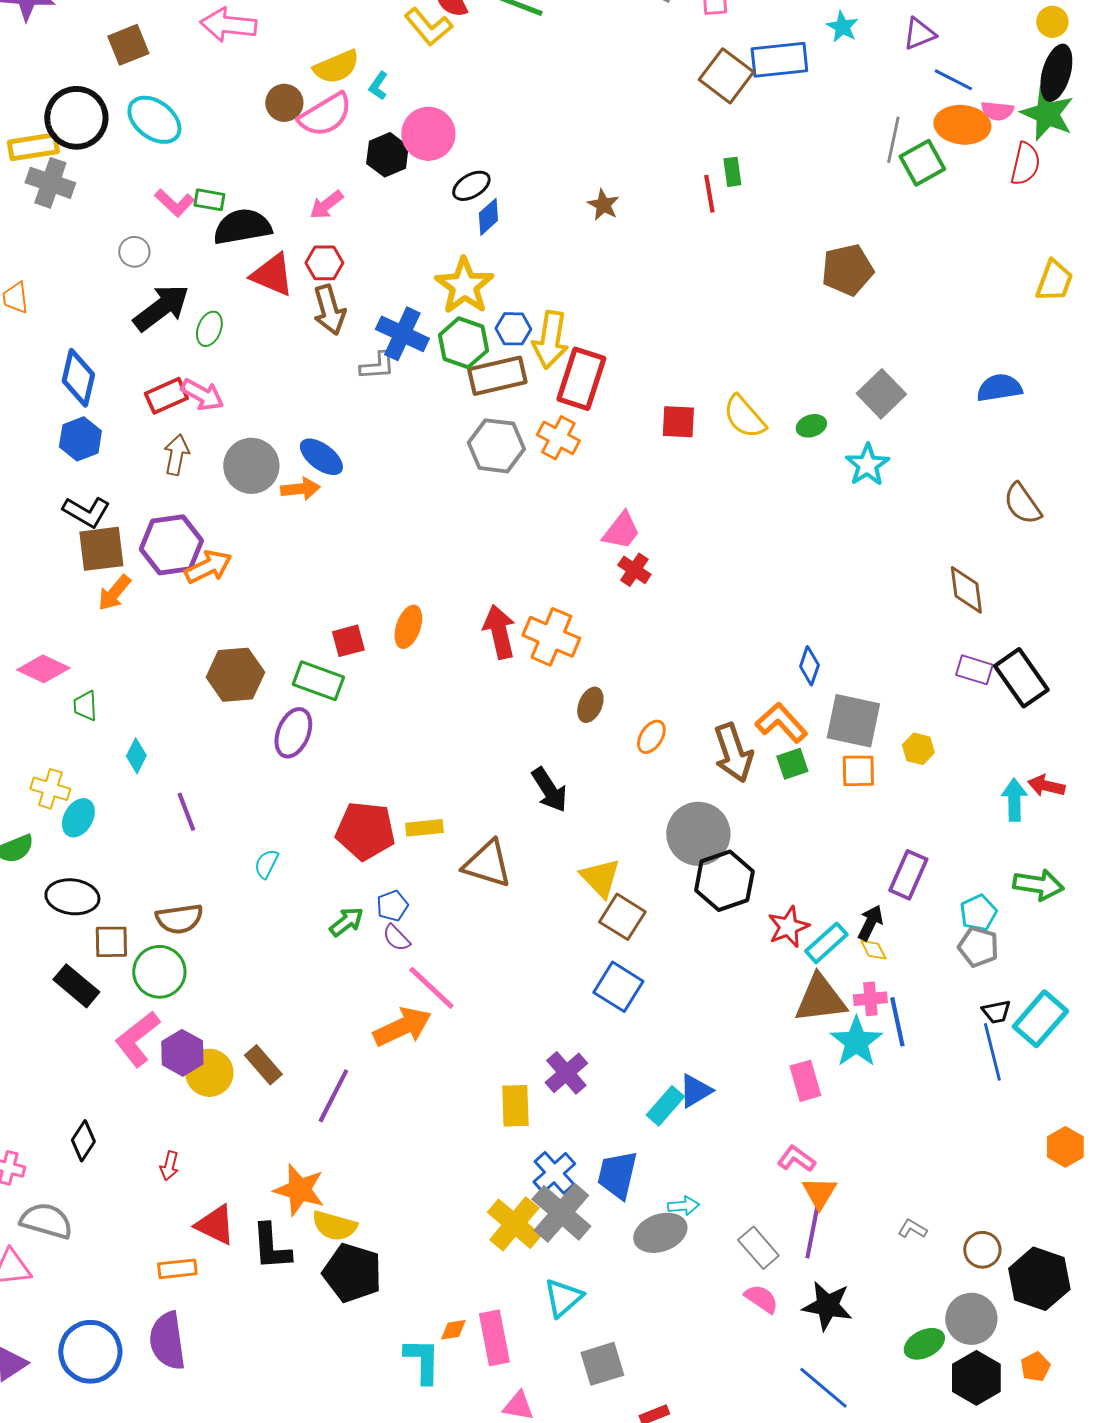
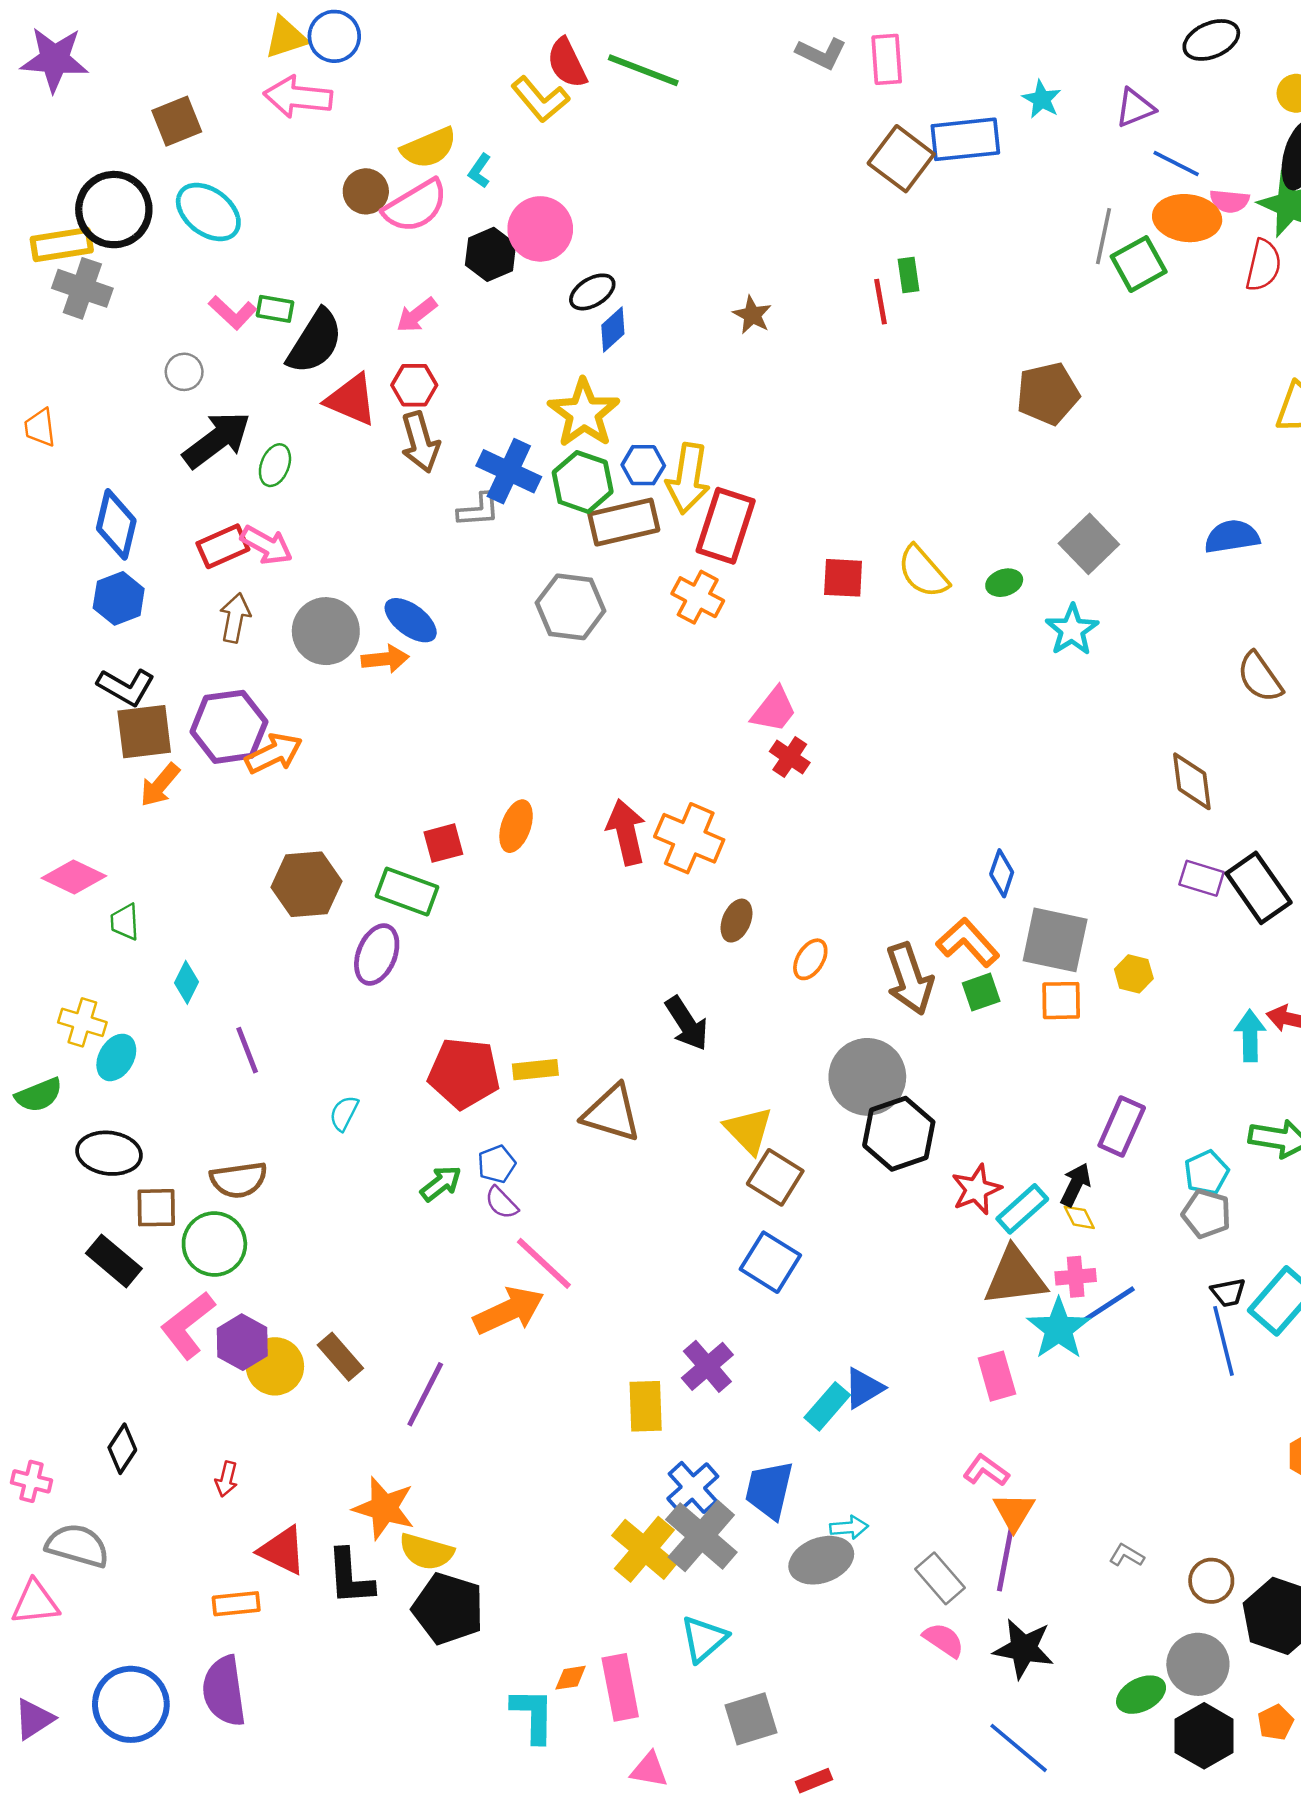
black semicircle: (242, 227) -> (315, 342), turned 132
gray hexagon: (496, 446) -> (571, 607), moved
blue line: (897, 1022) -> (1108, 1305), turned 69

